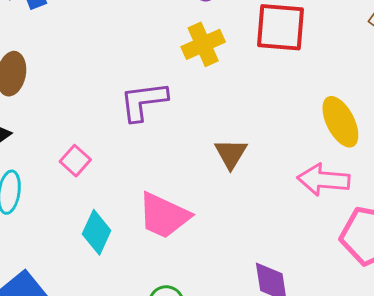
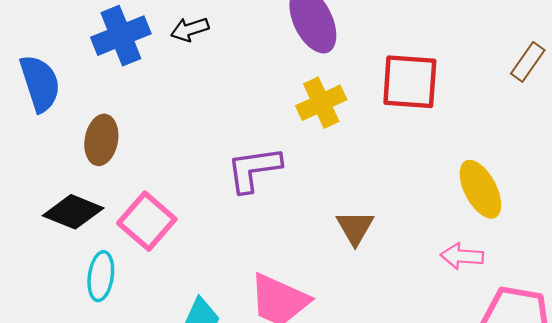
pink square: (75, 161) -> (147, 221), moved, size x1.6
pink arrow: (323, 180) -> (462, 256), size x0.7

